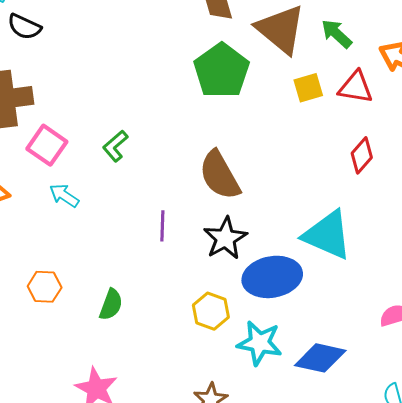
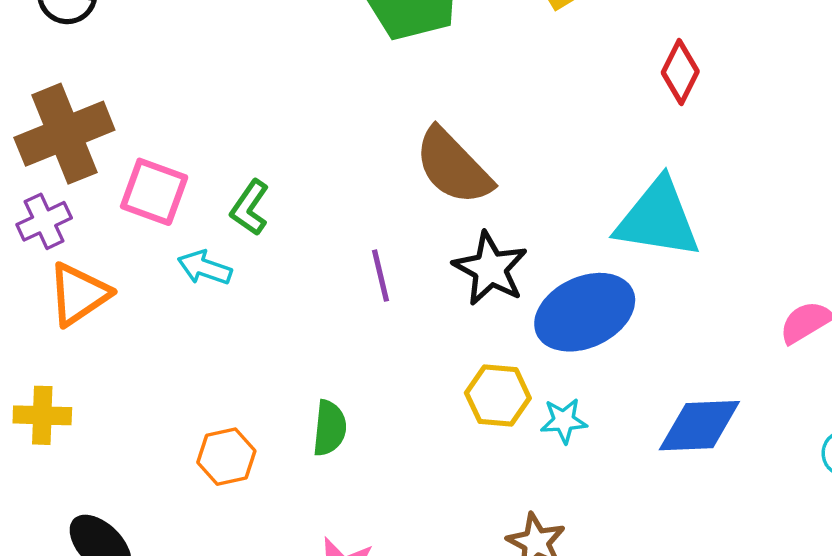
green L-shape: (115, 146) -> (250, 208), moved
orange hexagon: (45, 287) -> (226, 457), moved
cyan star: (260, 343) -> (564, 421), moved, size x0.6

